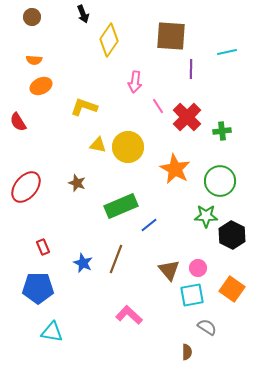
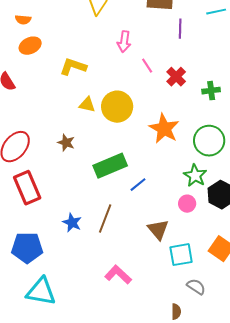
red cross: (187, 117) -> (176, 77), size x0.7
green star: (206, 216) -> (195, 176), turned 30
red rectangle: (43, 247) -> (27, 188), moved, size x2.0
pink circle: (198, 268) -> (187, 204), moved
cyan triangle: (52, 332) -> (41, 292), size x1.4

